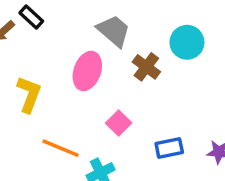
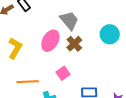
brown cross: (146, 67) -> (74, 44), moved
orange line: (61, 148) -> (28, 82), turned -35

